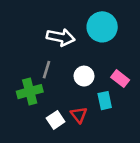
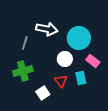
cyan circle: (102, 27) -> (79, 38), moved
gray line: (47, 70) -> (25, 43), moved
red triangle: (79, 115) -> (61, 81), moved

